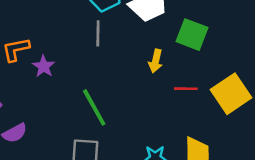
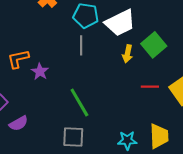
green square: (192, 35) -> (154, 45), turned 30
yellow arrow: (156, 61) -> (128, 54), moved

